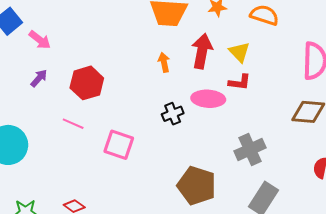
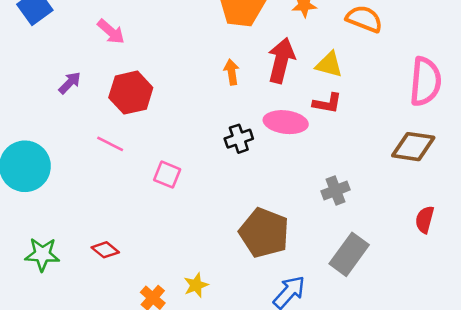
pink arrow: (40, 40) -> (111, 32), moved
yellow triangle: (239, 52) -> (329, 64), turned -35
pink square: (119, 145) -> (167, 175), size x0.7
gray cross: (250, 149) -> (336, 190), size x0.7

